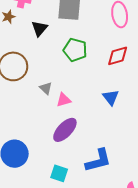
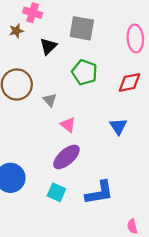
gray triangle: (46, 88) -> (50, 100), moved
pink triangle: (64, 100) -> (68, 125), turned 49
cyan square: (59, 173) -> (56, 192), moved

